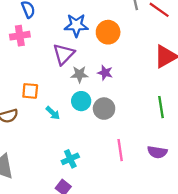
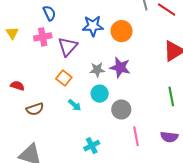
purple triangle: (64, 54) -> (68, 47), moved
purple star: (105, 73) -> (120, 67), size x1.5
orange square: (30, 91) -> (64, 78), moved, turned 35
gray circle: (104, 109) -> (121, 109), moved

